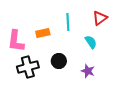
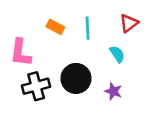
orange rectangle: (43, 33) -> (55, 27), moved, turned 40
black circle: (59, 61) -> (76, 78), size x1.5

